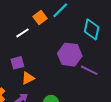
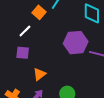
purple square: (17, 63) -> (23, 53), moved, turned 32

